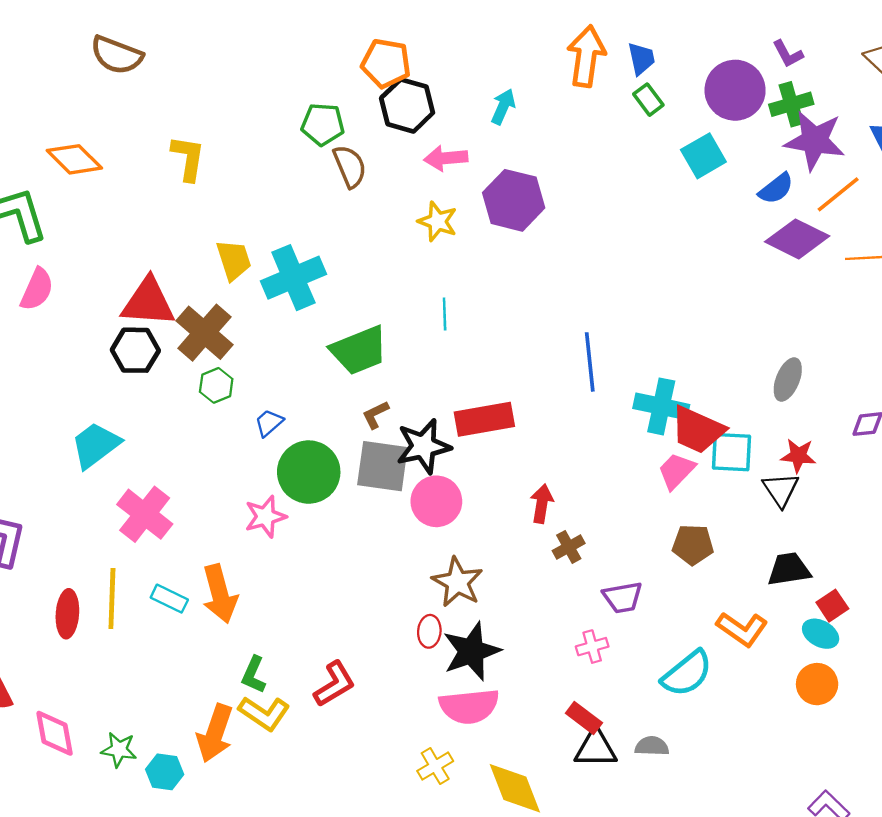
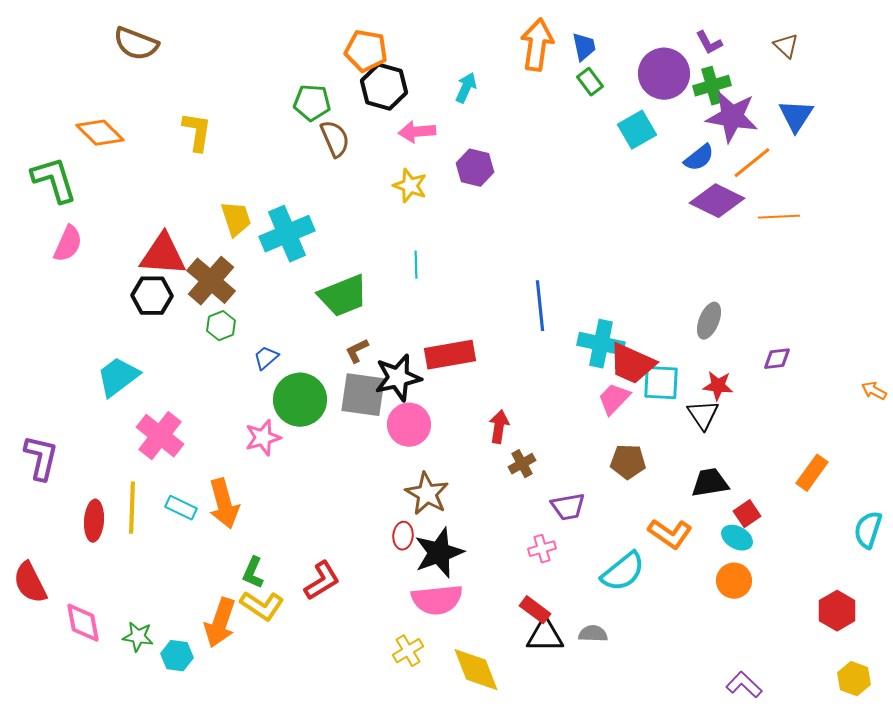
purple hexagon: (514, 200) -> (475, 168), size x0.7

